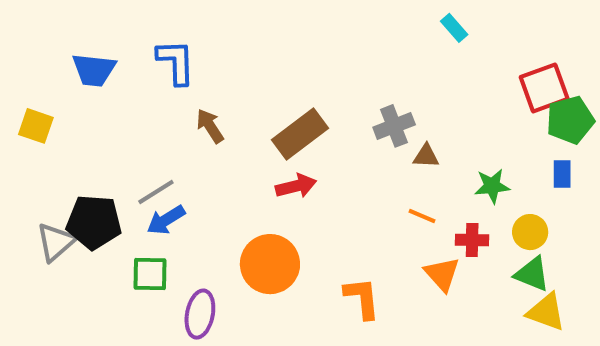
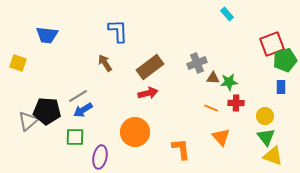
blue L-shape: (176, 62) -> (118, 31), moved
green star: (492, 186) -> (229, 82), moved
red cross: (472, 240) -> (236, 103), moved
green triangle: (532, 274) -> (266, 137), turned 30

